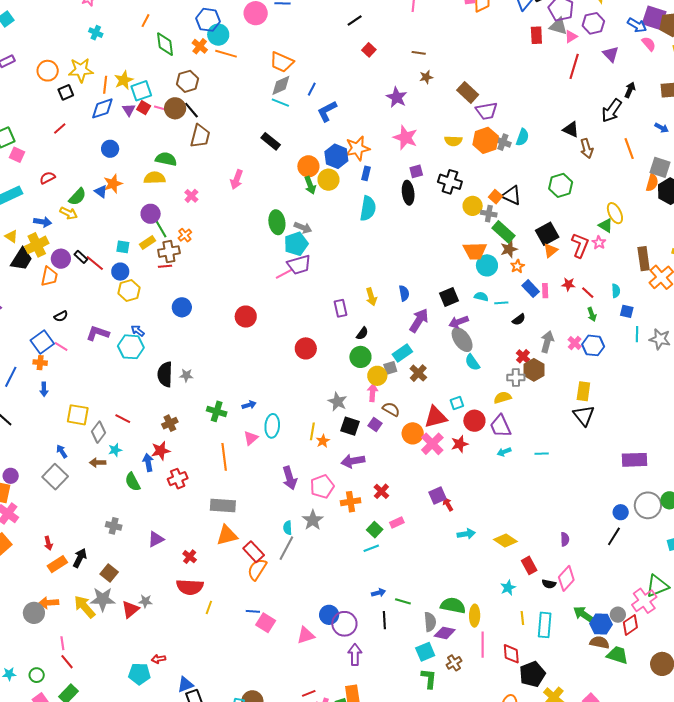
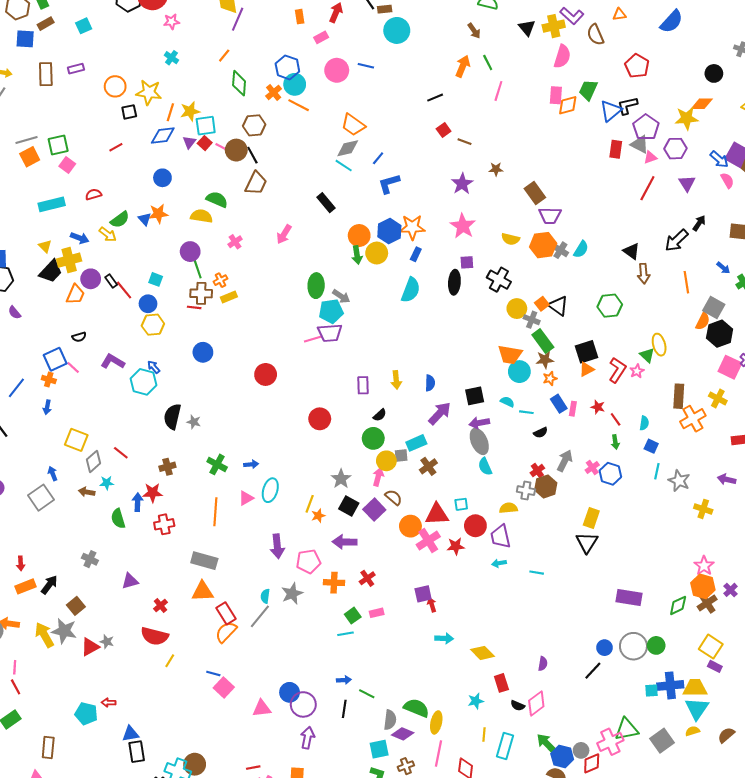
brown line: (419, 53) -> (465, 142), moved
yellow rectangle: (147, 242) -> (229, 297), moved
purple square: (375, 425) -> (374, 510), size x1.5

